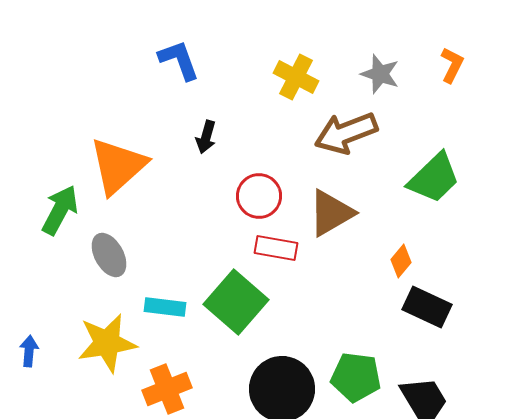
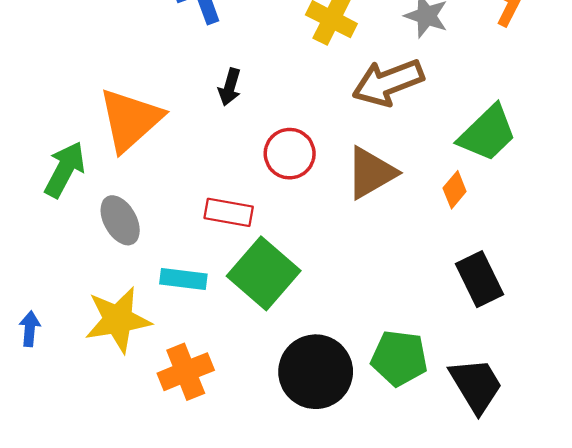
red rectangle: (276, 248) -> (229, 212), moved
orange diamond: (401, 261) -> (455, 190), moved
black rectangle: (427, 307) -> (479, 279), turned 39

